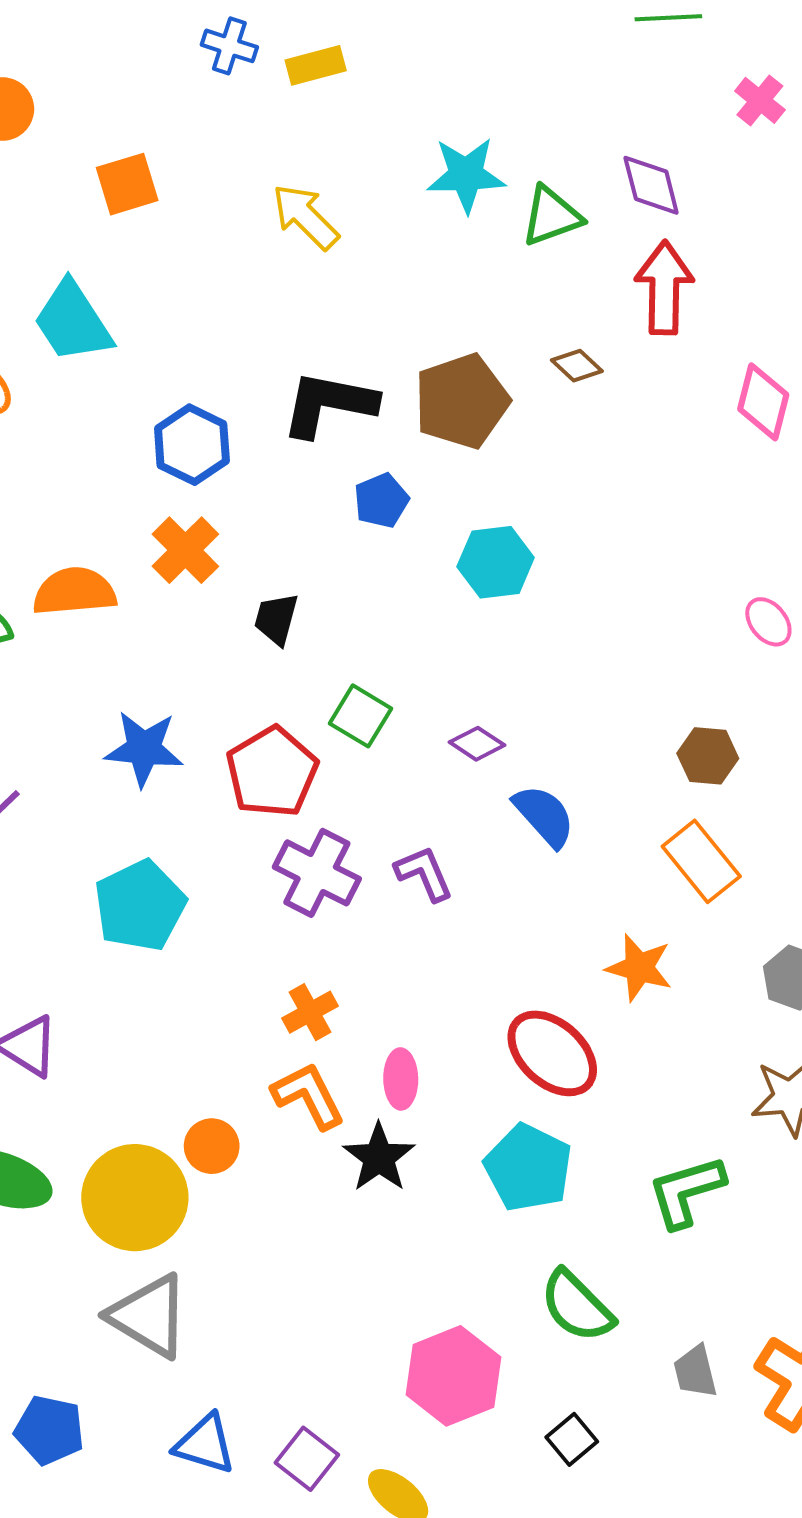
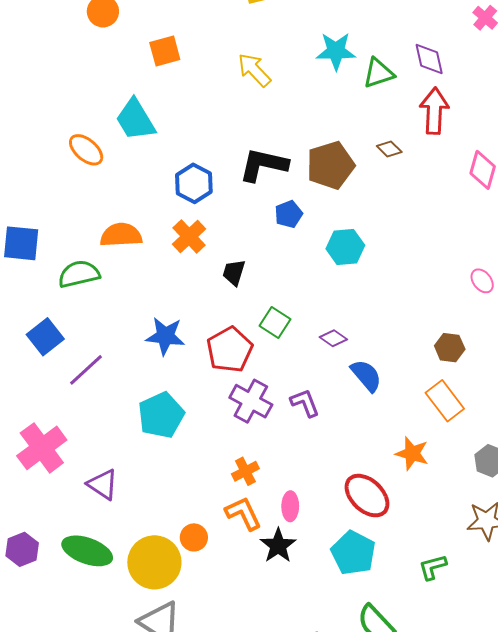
orange semicircle: (74, 592) -> (121, 235), moved
green L-shape: (686, 1192) -> (433, 567), size x0.7

